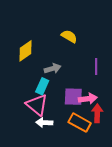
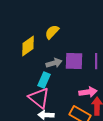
yellow semicircle: (69, 36) -> (52, 32), moved, turned -77
purple square: (73, 97) -> (74, 61), moved

